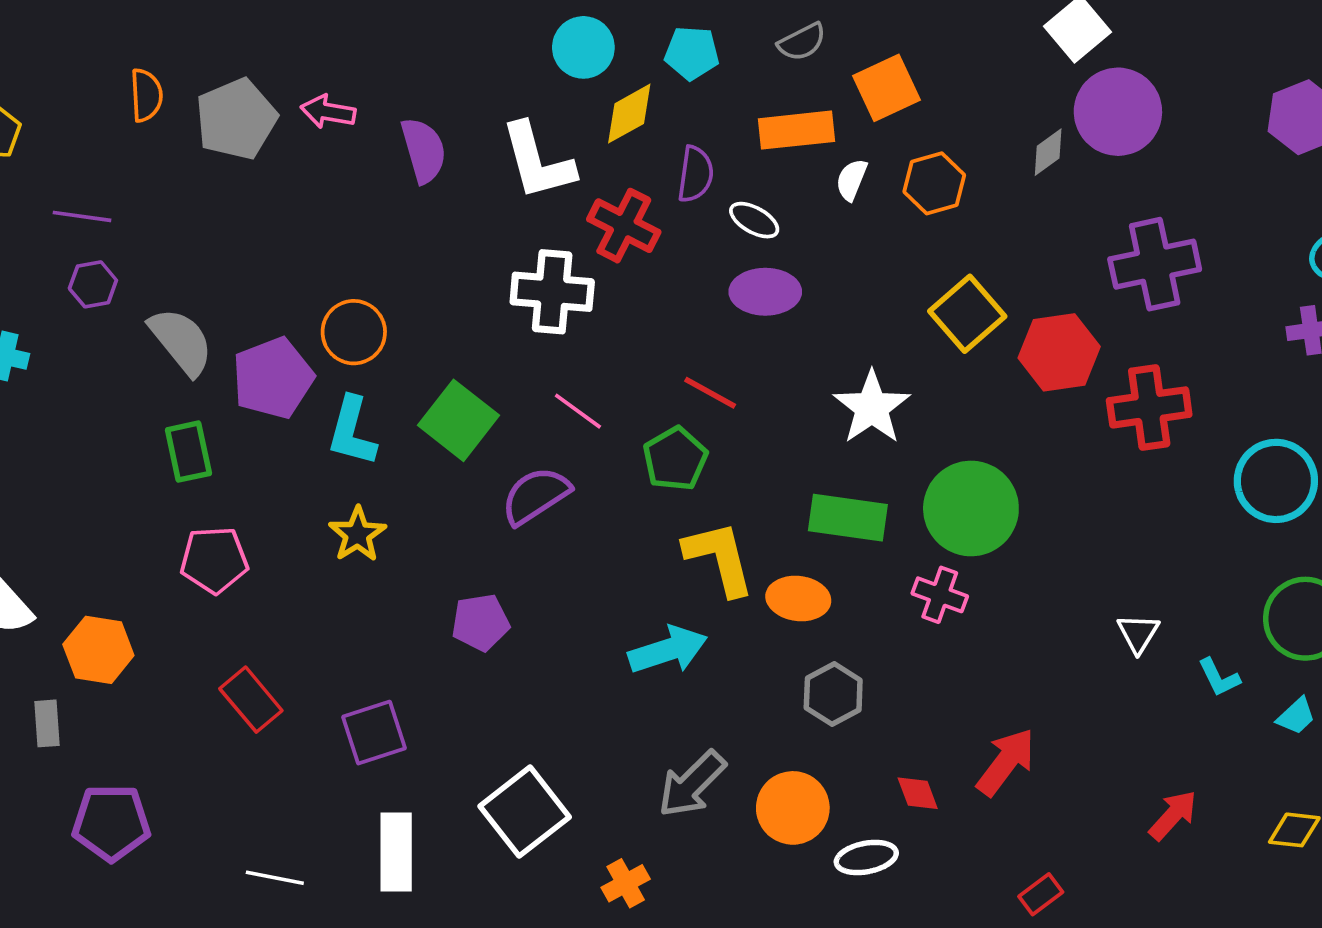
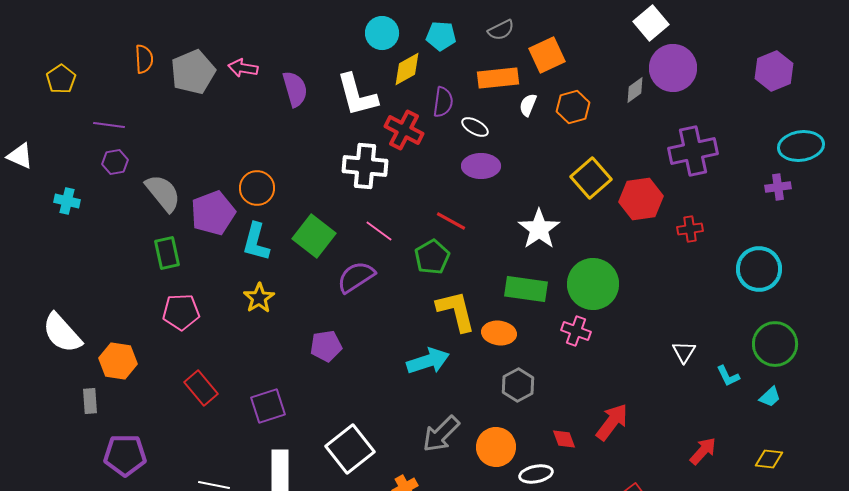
red cross: (1149, 407) -> (690, 229), size x0.6

